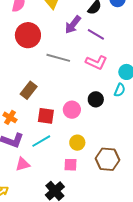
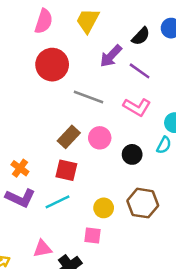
brown rectangle: (29, 90) -> (69, 137), moved
pink circle: (72, 110) -> (100, 138), moved
brown hexagon: (107, 159) -> (143, 203), moved
pink triangle: (23, 164) -> (42, 249), moved

